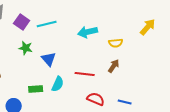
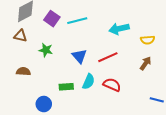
green star: (26, 48) -> (46, 50), moved
red line: (85, 74) -> (108, 57), moved, turned -30
red semicircle: (96, 99) -> (112, 85), moved

